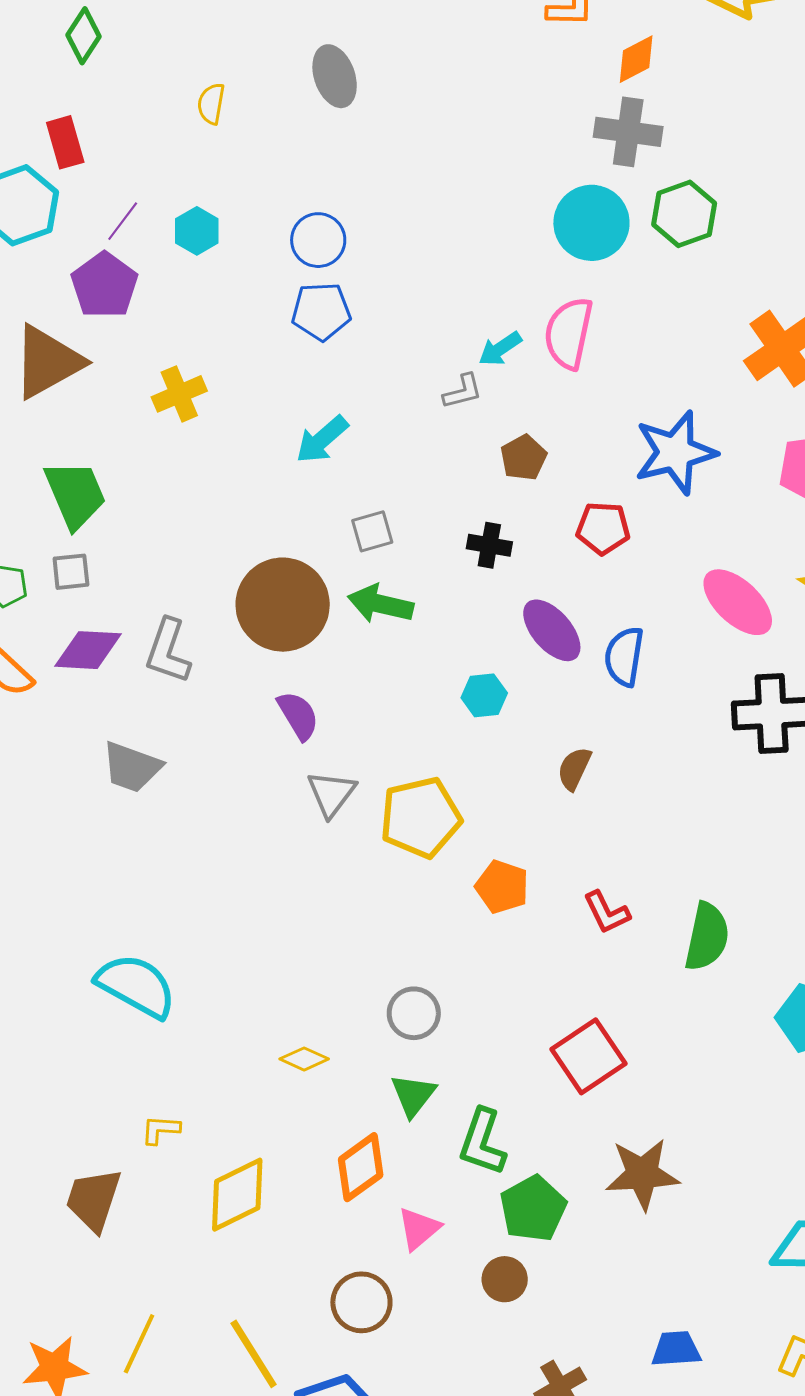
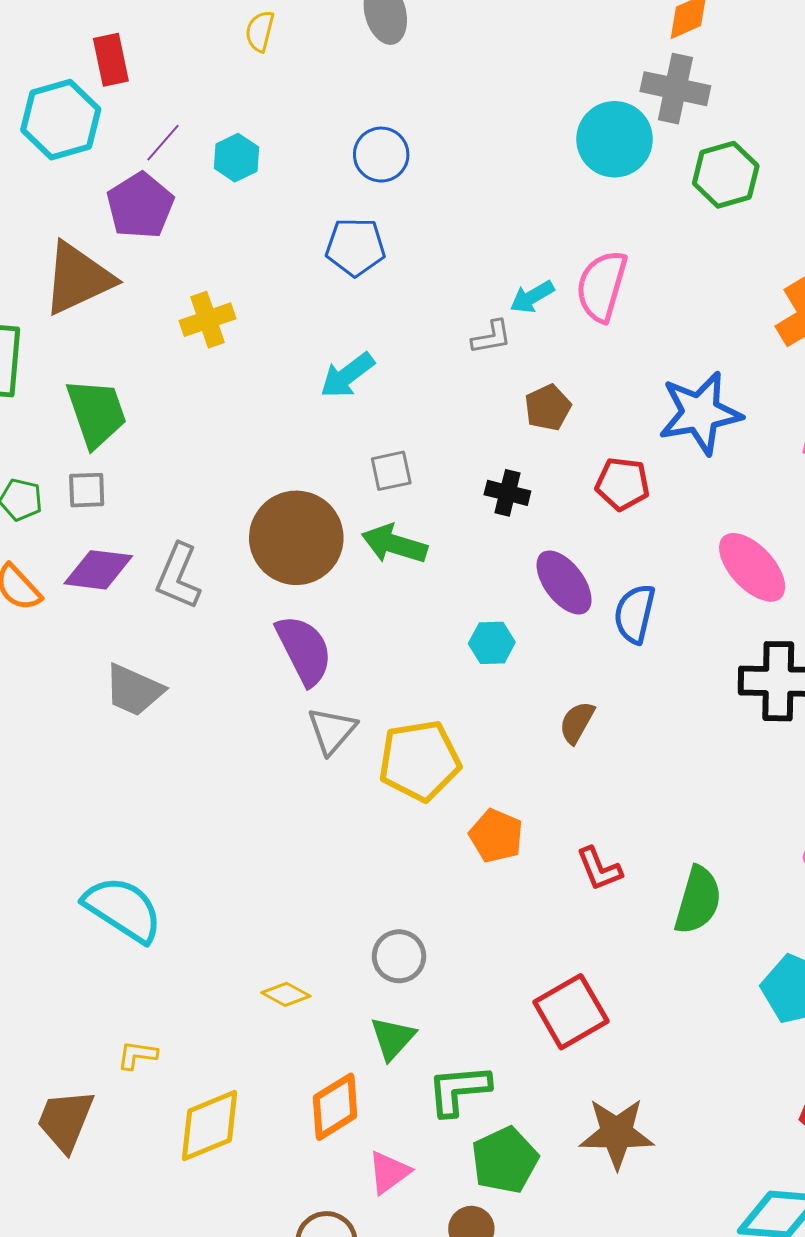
cyan circle: (591, 223) -> (615, 139), moved
blue circle: (318, 240) -> (381, 155), moved
purple semicircle: (298, 715) -> (304, 650), size x1.4
green L-shape: (482, 1142) -> (459, 1090), turned 62

